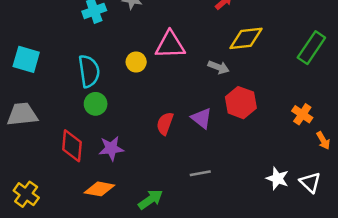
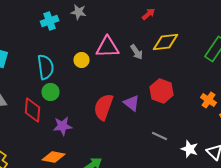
gray arrow: (219, 67) -> (137, 52), moved, turned 35
red semicircle: (165, 124) -> (104, 107), size x1.5
red diamond: (72, 146) -> (33, 110), moved
gray line: (200, 173) -> (160, 136), moved, turned 35

